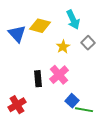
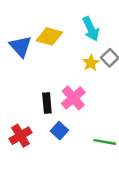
yellow star: (63, 47) -> (91, 63), moved
blue square: (72, 101) -> (59, 131), moved

